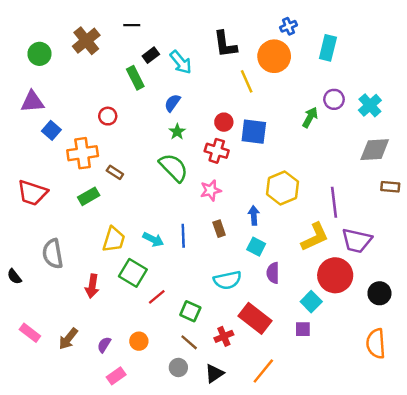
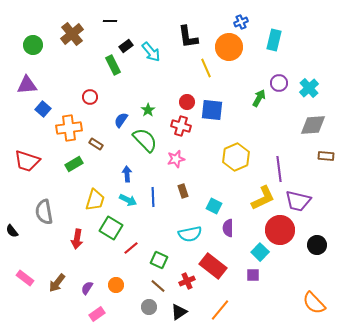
blue semicircle: (172, 103) -> (121, 120), moved
blue arrow: (254, 215) -> (127, 174), moved
orange semicircle: (376, 344) -> (314, 303), moved, turned -40

